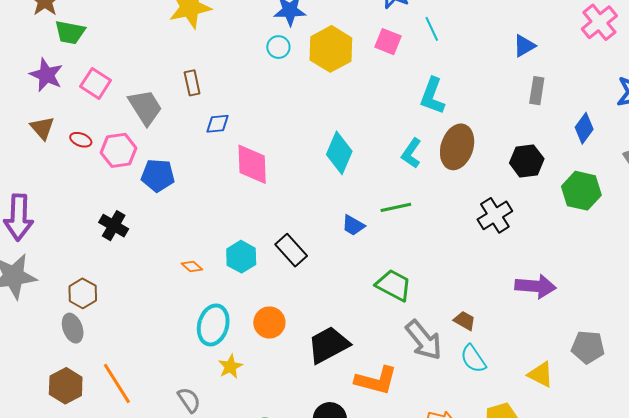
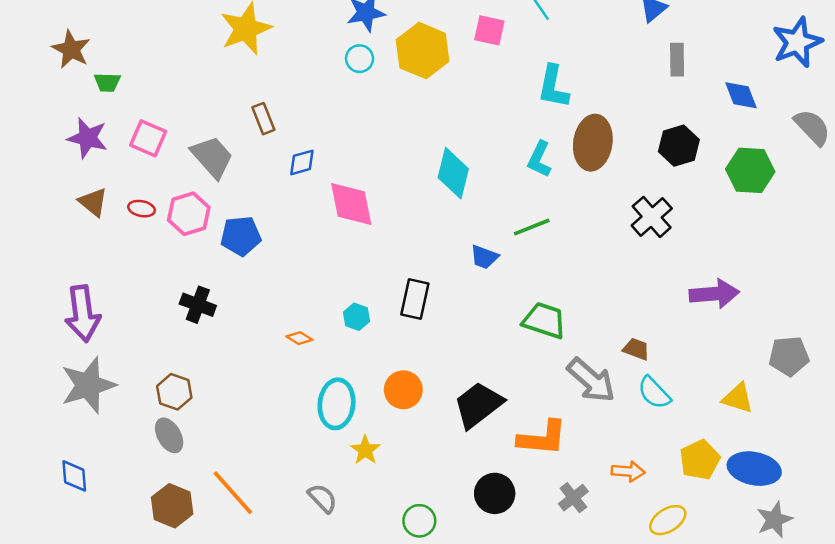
green trapezoid: (70, 32) -> (107, 82), size x0.7
blue diamond: (584, 128) -> (741, 95), turned -48
black rectangle: (291, 250) -> (415, 299), turned 64
cyan hexagon: (241, 257) -> (357, 317), size x0.7

